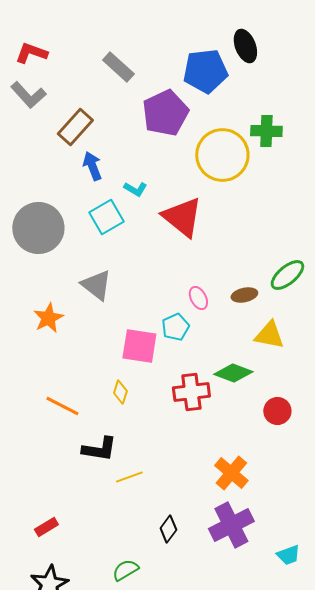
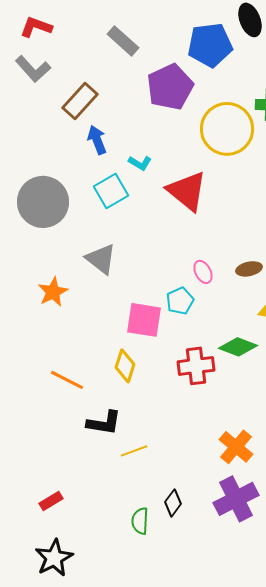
yellow diamond: (120, 392) -> (125, 366), size x1.4
green semicircle: (125, 570) -> (140, 521), moved, turned -56

